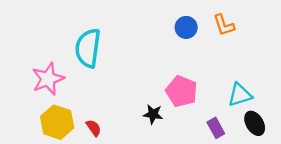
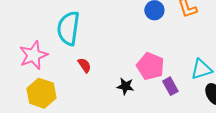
red semicircle: (94, 128) -> (84, 65), moved
purple rectangle: (216, 128) -> (170, 86), moved

